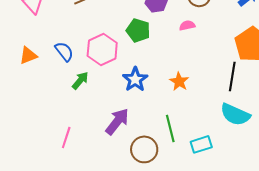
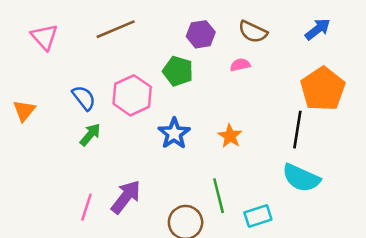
orange triangle: (28, 55) -> (24, 111), moved, turned -30
green arrow: (80, 80) -> (90, 135), moved
purple arrow: (117, 121) -> (126, 197), moved

